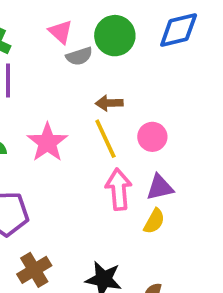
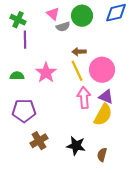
pink circle: (152, 137) -> (102, 70), size x1.6
purple triangle: (160, 187) -> (106, 97), turned 35
yellow semicircle: (154, 221) -> (103, 115), size x1.6

